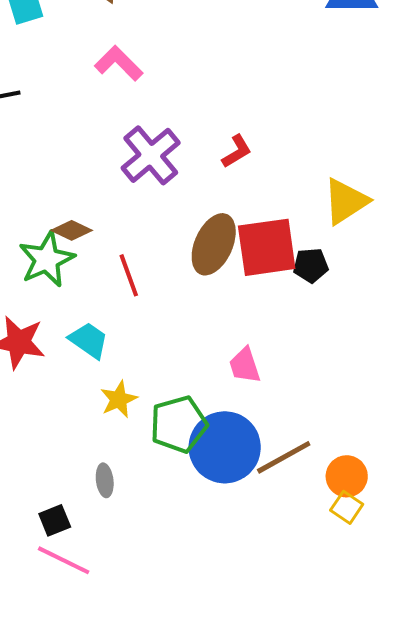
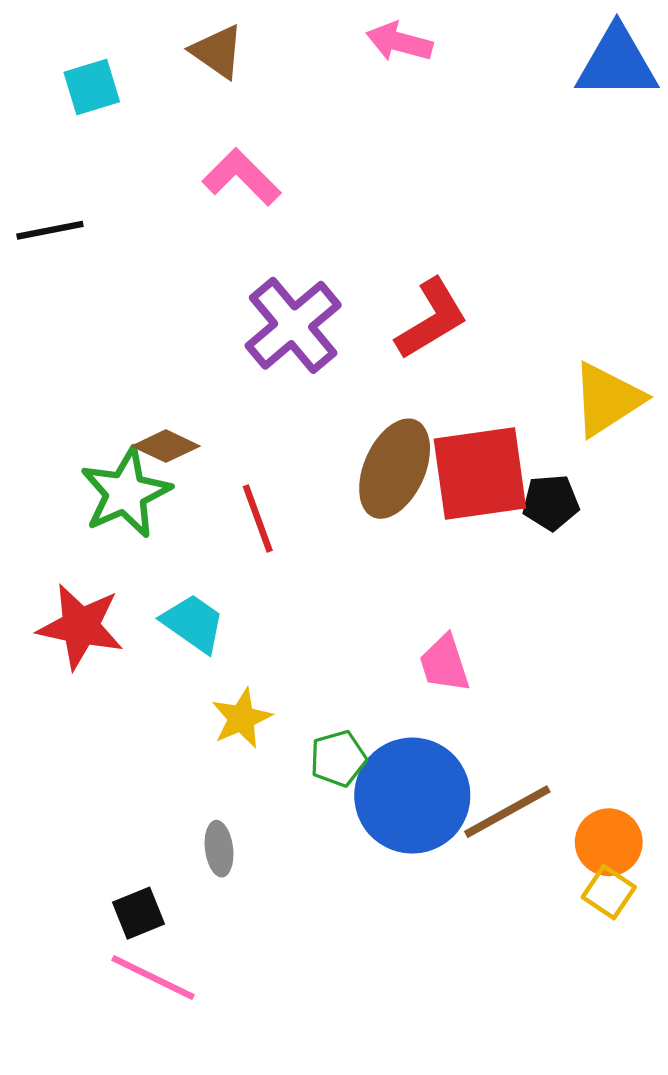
red L-shape: (237, 151) -> (432, 319), size x1.5
green pentagon: (179, 424) -> (338, 758), size x0.6

